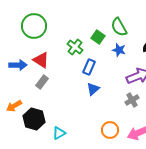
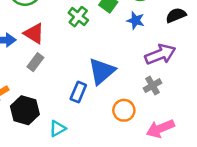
blue rectangle: (89, 67) -> (78, 92), moved
blue triangle: (93, 89) -> (102, 71), size x1.6
orange circle: (110, 130) -> (124, 110), moved

